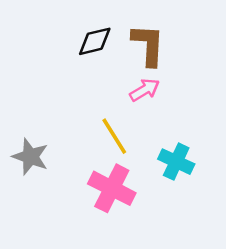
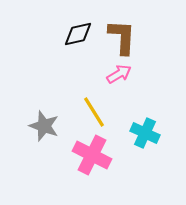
gray star: (30, 157) -> (44, 126), moved

